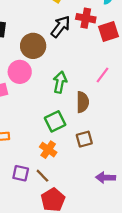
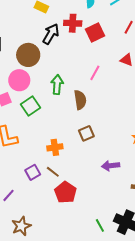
green square: (55, 121) -> (31, 106), moved
orange cross: (48, 150) -> (55, 147), turned -35
purple square: (21, 173) -> (33, 172), turned -35

